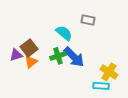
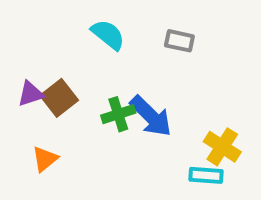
cyan semicircle: (64, 33) -> (108, 35), moved
purple triangle: (16, 55) -> (31, 94), moved
orange triangle: (31, 62) -> (45, 159), moved

